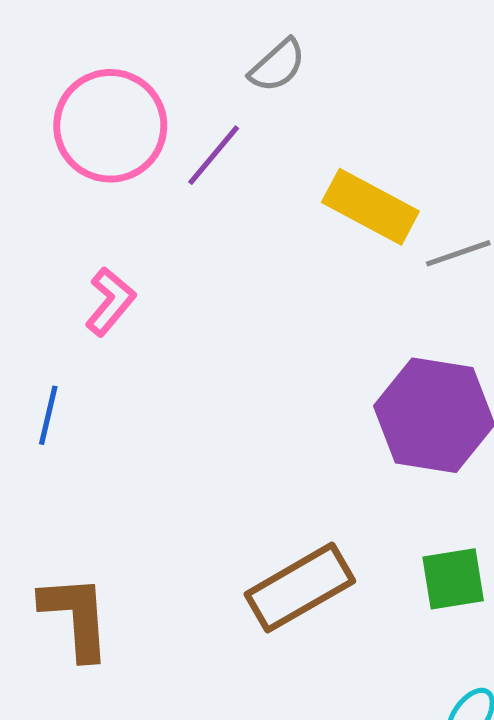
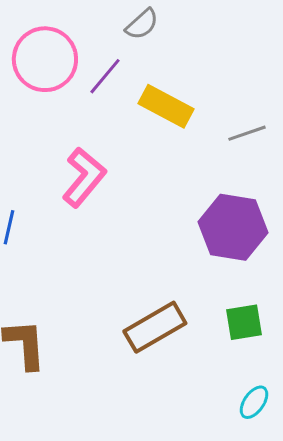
yellow rectangle: (370, 207) -> (166, 106), moved
pink L-shape: (110, 302) -> (84, 177), moved, size x1.5

